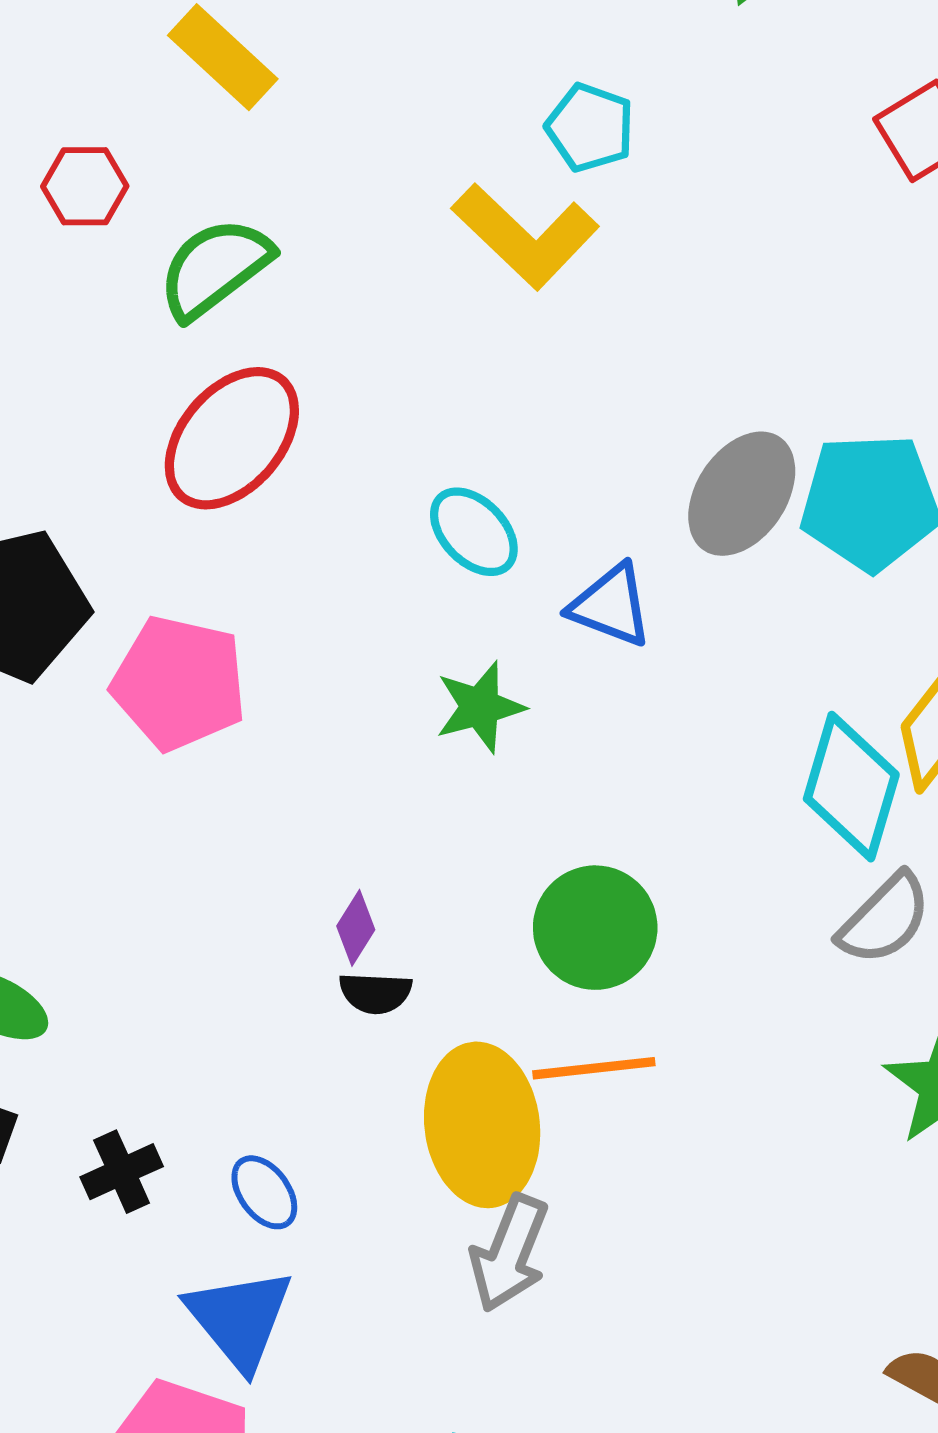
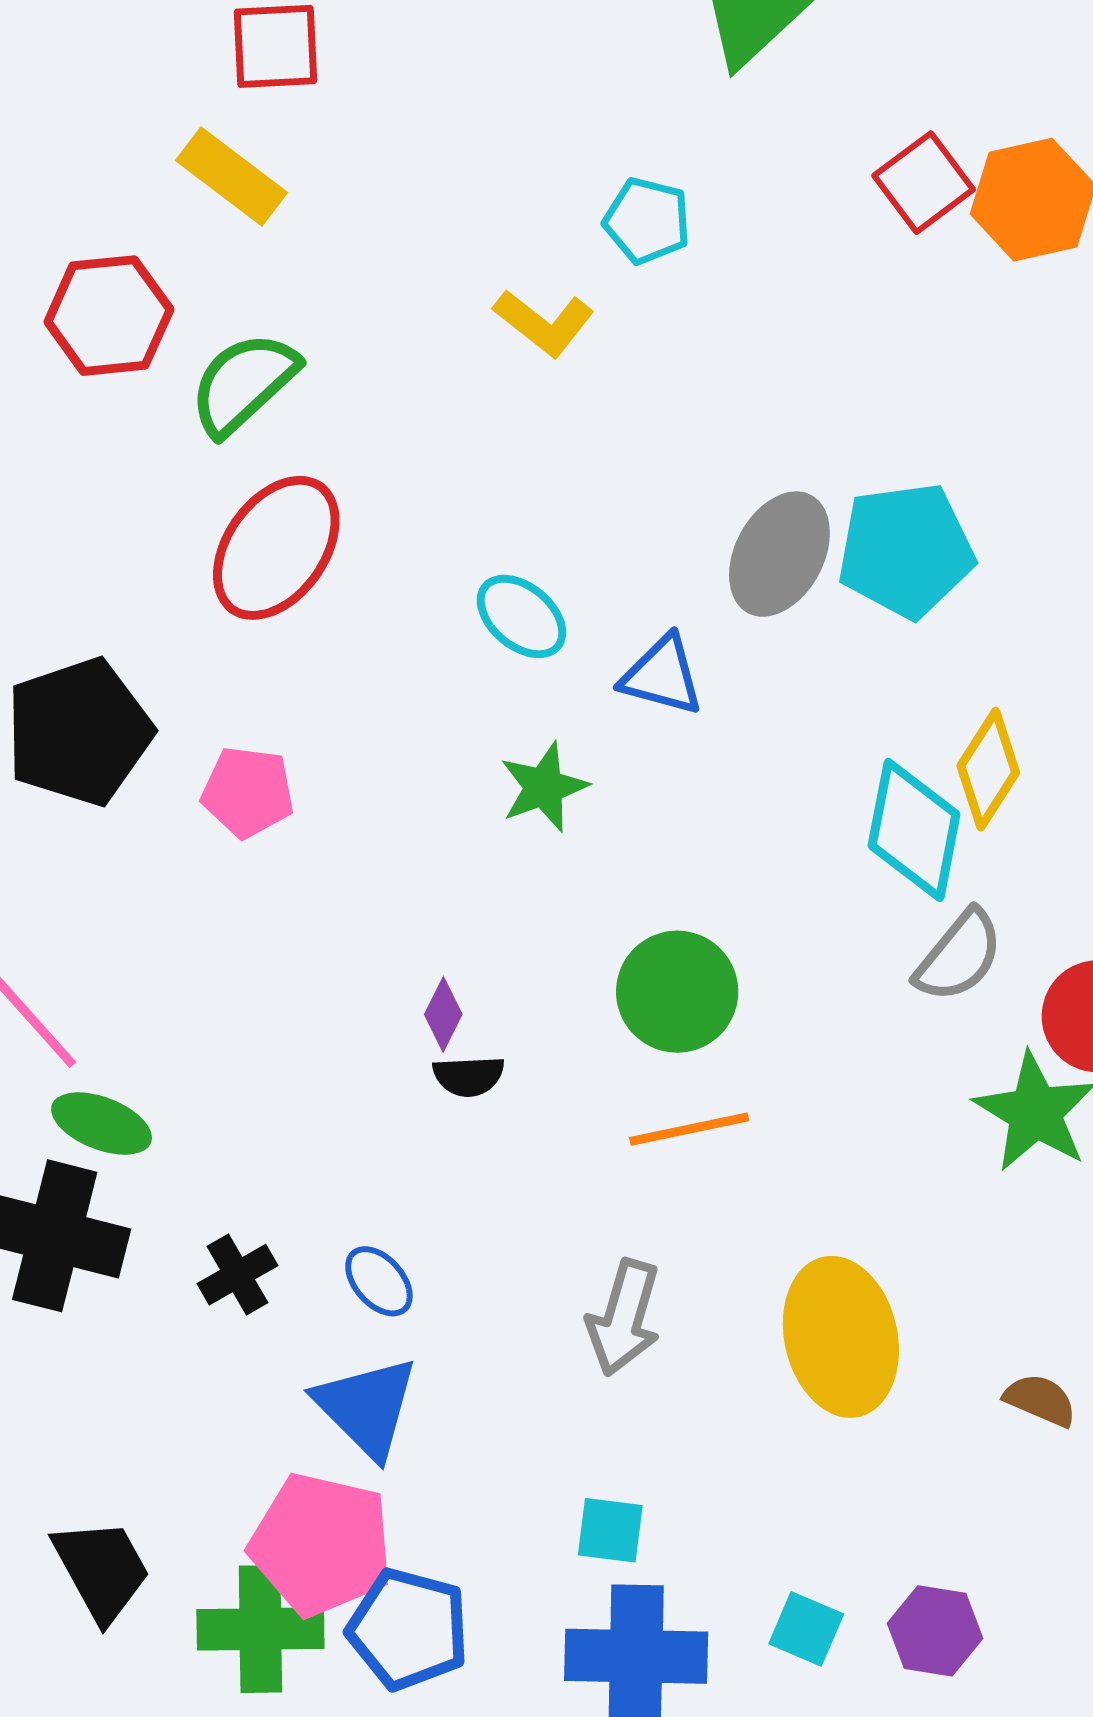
cyan pentagon: (590, 128) -> (647, 221), moved
red hexagon: (85, 186) -> (109, 316), size x1.5
yellow L-shape: (525, 236) -> (544, 323), size x0.7
pink pentagon: (179, 683) -> (248, 792), size x0.7
yellow ellipse: (482, 1125) -> (841, 1337), moved

